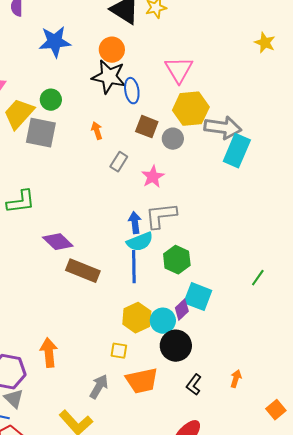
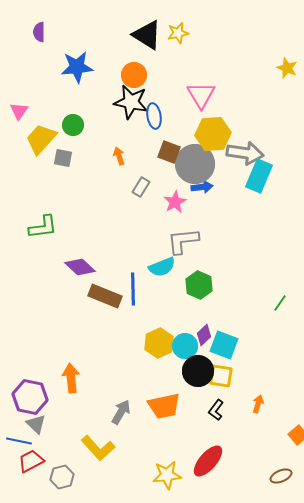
gray square: (41, 133) -> (63, 158), size x0.6
gray circle: (173, 139) -> (195, 164), size x1.8
blue arrow: (135, 223) -> (202, 187), moved, turned 90
blue line: (134, 267) -> (133, 289), moved
cyan square: (198, 297) -> (224, 345), moved
yellow square: (119, 351) -> (221, 376), moved, size x1.4

